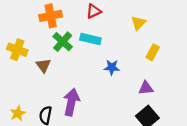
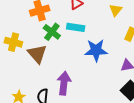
brown triangle: (43, 65) -> (37, 54), size x1.5
blue star: (112, 67) -> (96, 50), size x1.6

